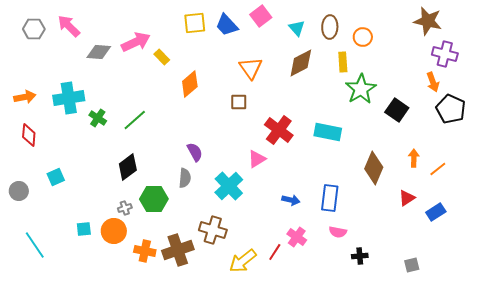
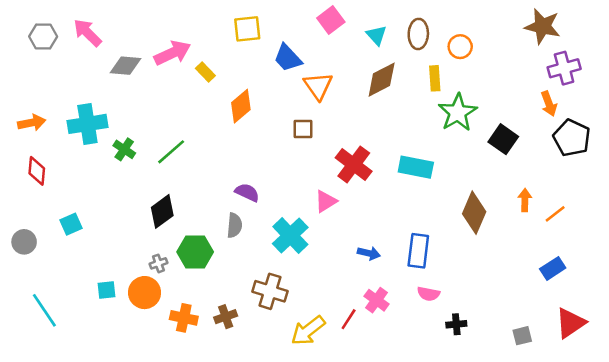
blue trapezoid: (227, 25) -> (288, 58), moved
purple cross: (445, 54) -> (564, 68), turned -30
purple semicircle: (195, 152) -> (247, 192), turned -36
red triangle: (407, 198) -> (570, 323), moved, size x1.5
brown cross: (178, 250) -> (226, 317), size x0.6

